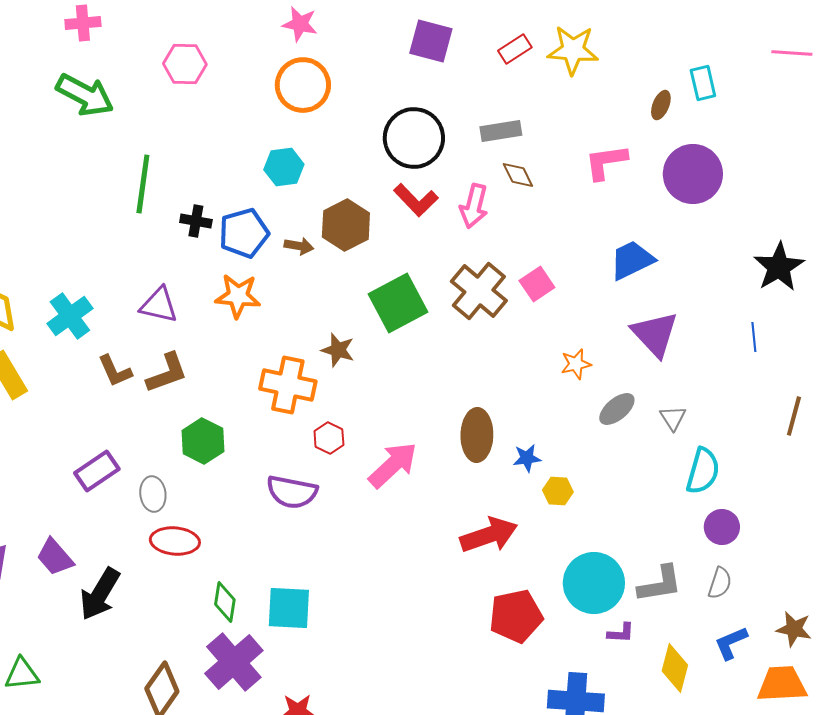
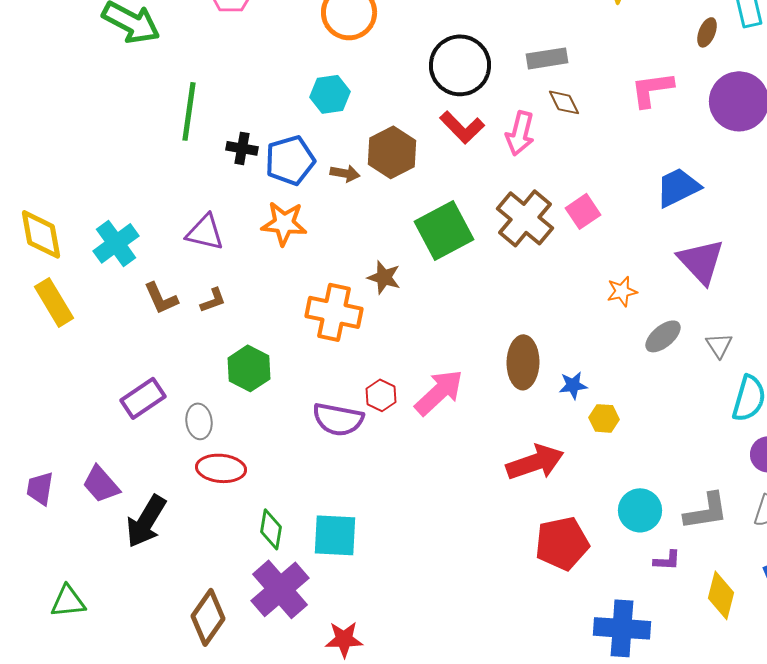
brown L-shape: (167, 373) -> (213, 300), size x0.6
red hexagon: (329, 438) -> (381, 395), moved
cyan circle: (594, 583) -> (640, 510), size x0.7

